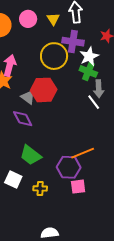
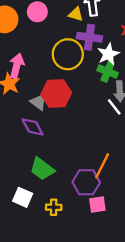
yellow triangle: (53, 19) -> (76, 14), moved, turned -40
orange line: (83, 153) -> (102, 166), turned -40

